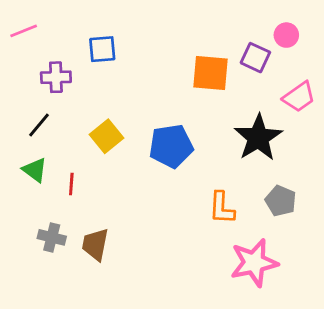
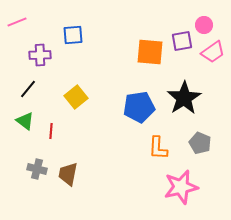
purple square: (255, 58) -> (182, 41), turned -35
pink trapezoid: (299, 97) -> (213, 52), moved
blue pentagon: (171, 146) -> (139, 107), moved

